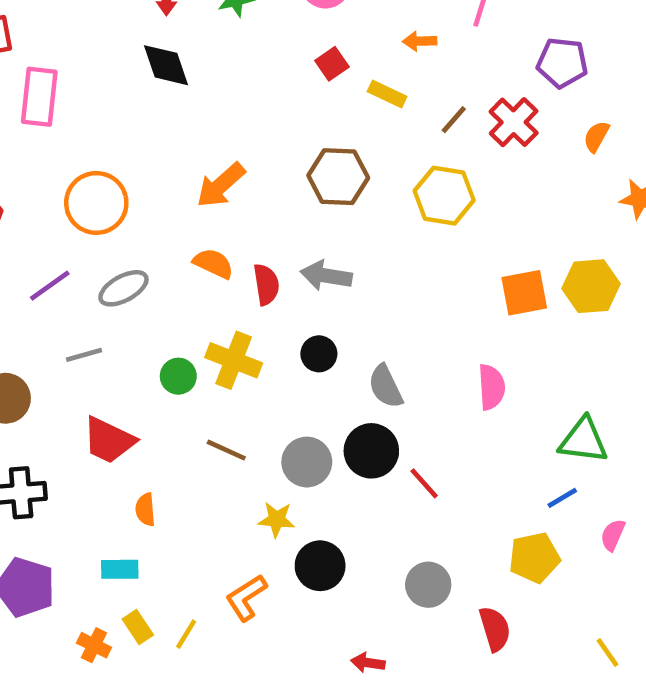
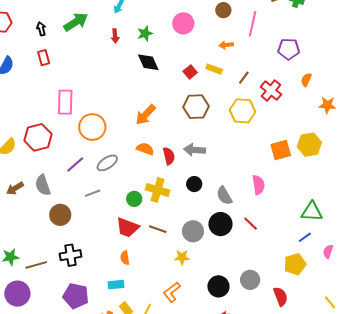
red square: (332, 64) -> (190, 72), moved
black diamond: (166, 65) -> (148, 62), moved
pink rectangle: (39, 97) -> (65, 102), moved
red cross: (514, 122) -> (271, 91), moved
pink semicircle: (491, 387) -> (258, 185), moved
red trapezoid: (109, 440) -> (127, 228), moved
red line: (424, 483) -> (251, 224), moved
black circle: (320, 566) -> (218, 286), moved

